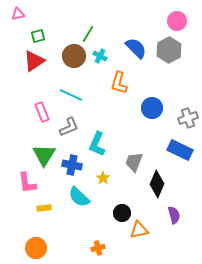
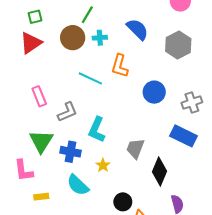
gray hexagon: (169, 50) -> (178, 45), moved
cyan cross: (100, 56) -> (100, 38), turned -32
cyan line: (71, 95) -> (90, 78), moved

